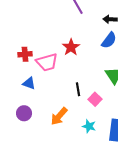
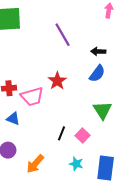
black line: (78, 89) -> (61, 133), moved, turned 32
orange arrow: (59, 116) -> (35, 164), moved

